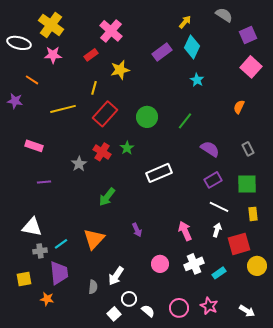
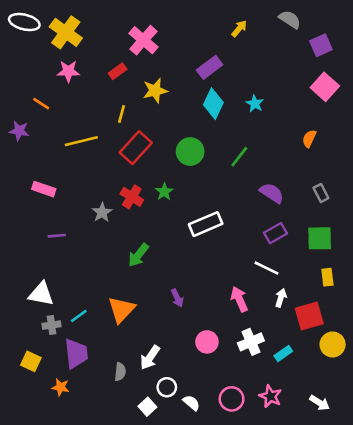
white ellipse: (19, 43) -> (24, 22), moved
cyan diamond: (192, 47) -> (213, 104), moved
white line: (219, 207) -> (267, 268), moved
yellow square: (24, 279) -> (31, 361), turned 35

